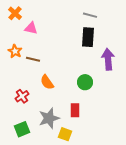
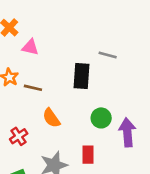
gray line: (90, 15) -> (108, 55), moved
black rectangle: (88, 37) -> (81, 76), moved
purple arrow: (108, 59) -> (127, 132), moved

